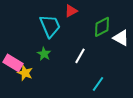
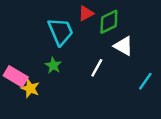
green diamond: (102, 27) -> (109, 22), moved
white triangle: (121, 38) -> (124, 46), moved
cyan line: (98, 84) -> (145, 81), moved

